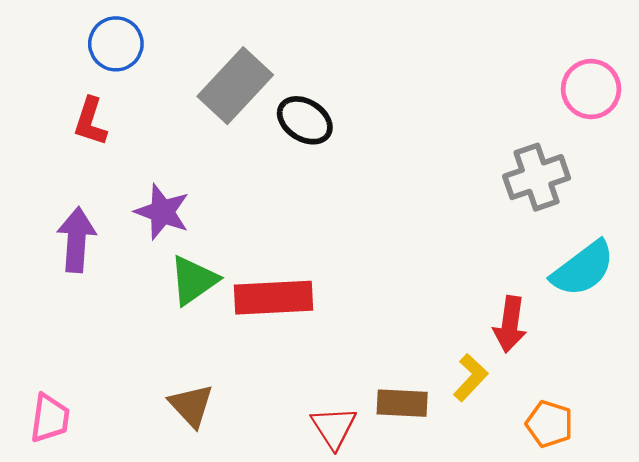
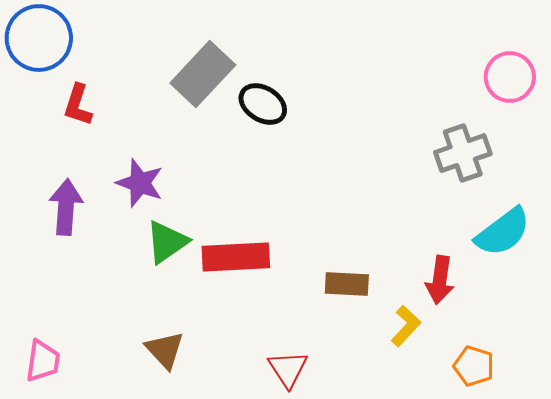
blue circle: (116, 44) -> (39, 38), moved, size x1.4
brown rectangle: (402, 403) -> (347, 284), moved

